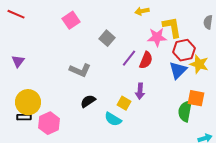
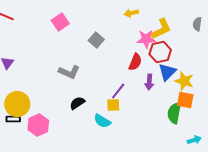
yellow L-shape: (172, 27) -> (161, 29), turned 75
red hexagon: (184, 50) -> (160, 52), moved
purple line: (129, 58) -> (118, 91), moved
yellow star: (199, 64) -> (184, 81), moved
purple arrow: (140, 91) -> (149, 82), moved
yellow square: (124, 103) -> (113, 105), turned -32

